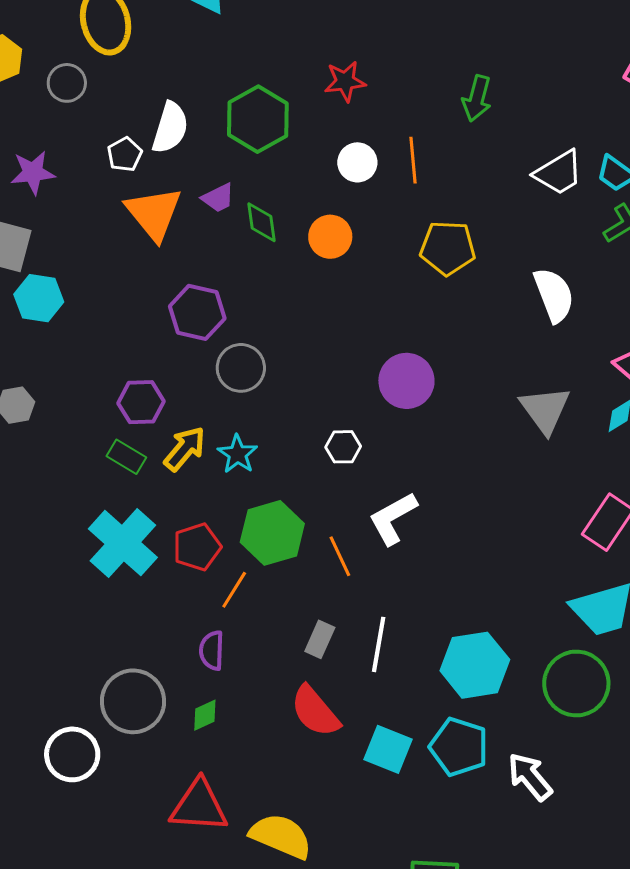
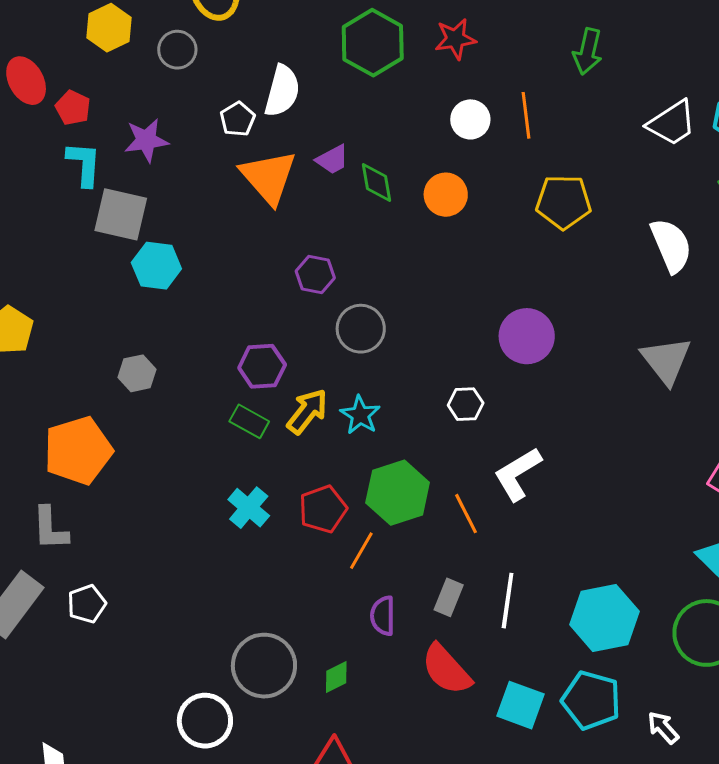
green hexagon: (258, 119) -> (373, 43), moved
purple hexagon: (197, 312) -> (315, 275), size x0.7
cyan cross: (123, 543) -> (249, 508), size x0.6
purple semicircle: (212, 650) -> (383, 616), moved
white arrow: (530, 777) -> (663, 728), size x0.7

